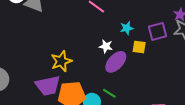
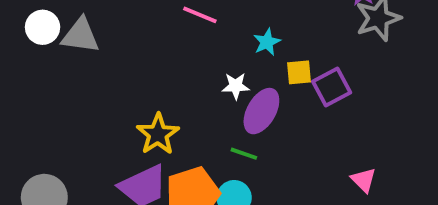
purple square: (158, 31) -> (332, 87), moved
green line: (109, 93) -> (244, 154), moved

